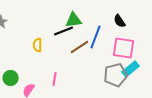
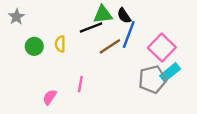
black semicircle: (120, 21) -> (124, 16), moved
pink square: (124, 48) -> (162, 48), turned 35
green circle: (11, 78) -> (34, 46), moved

